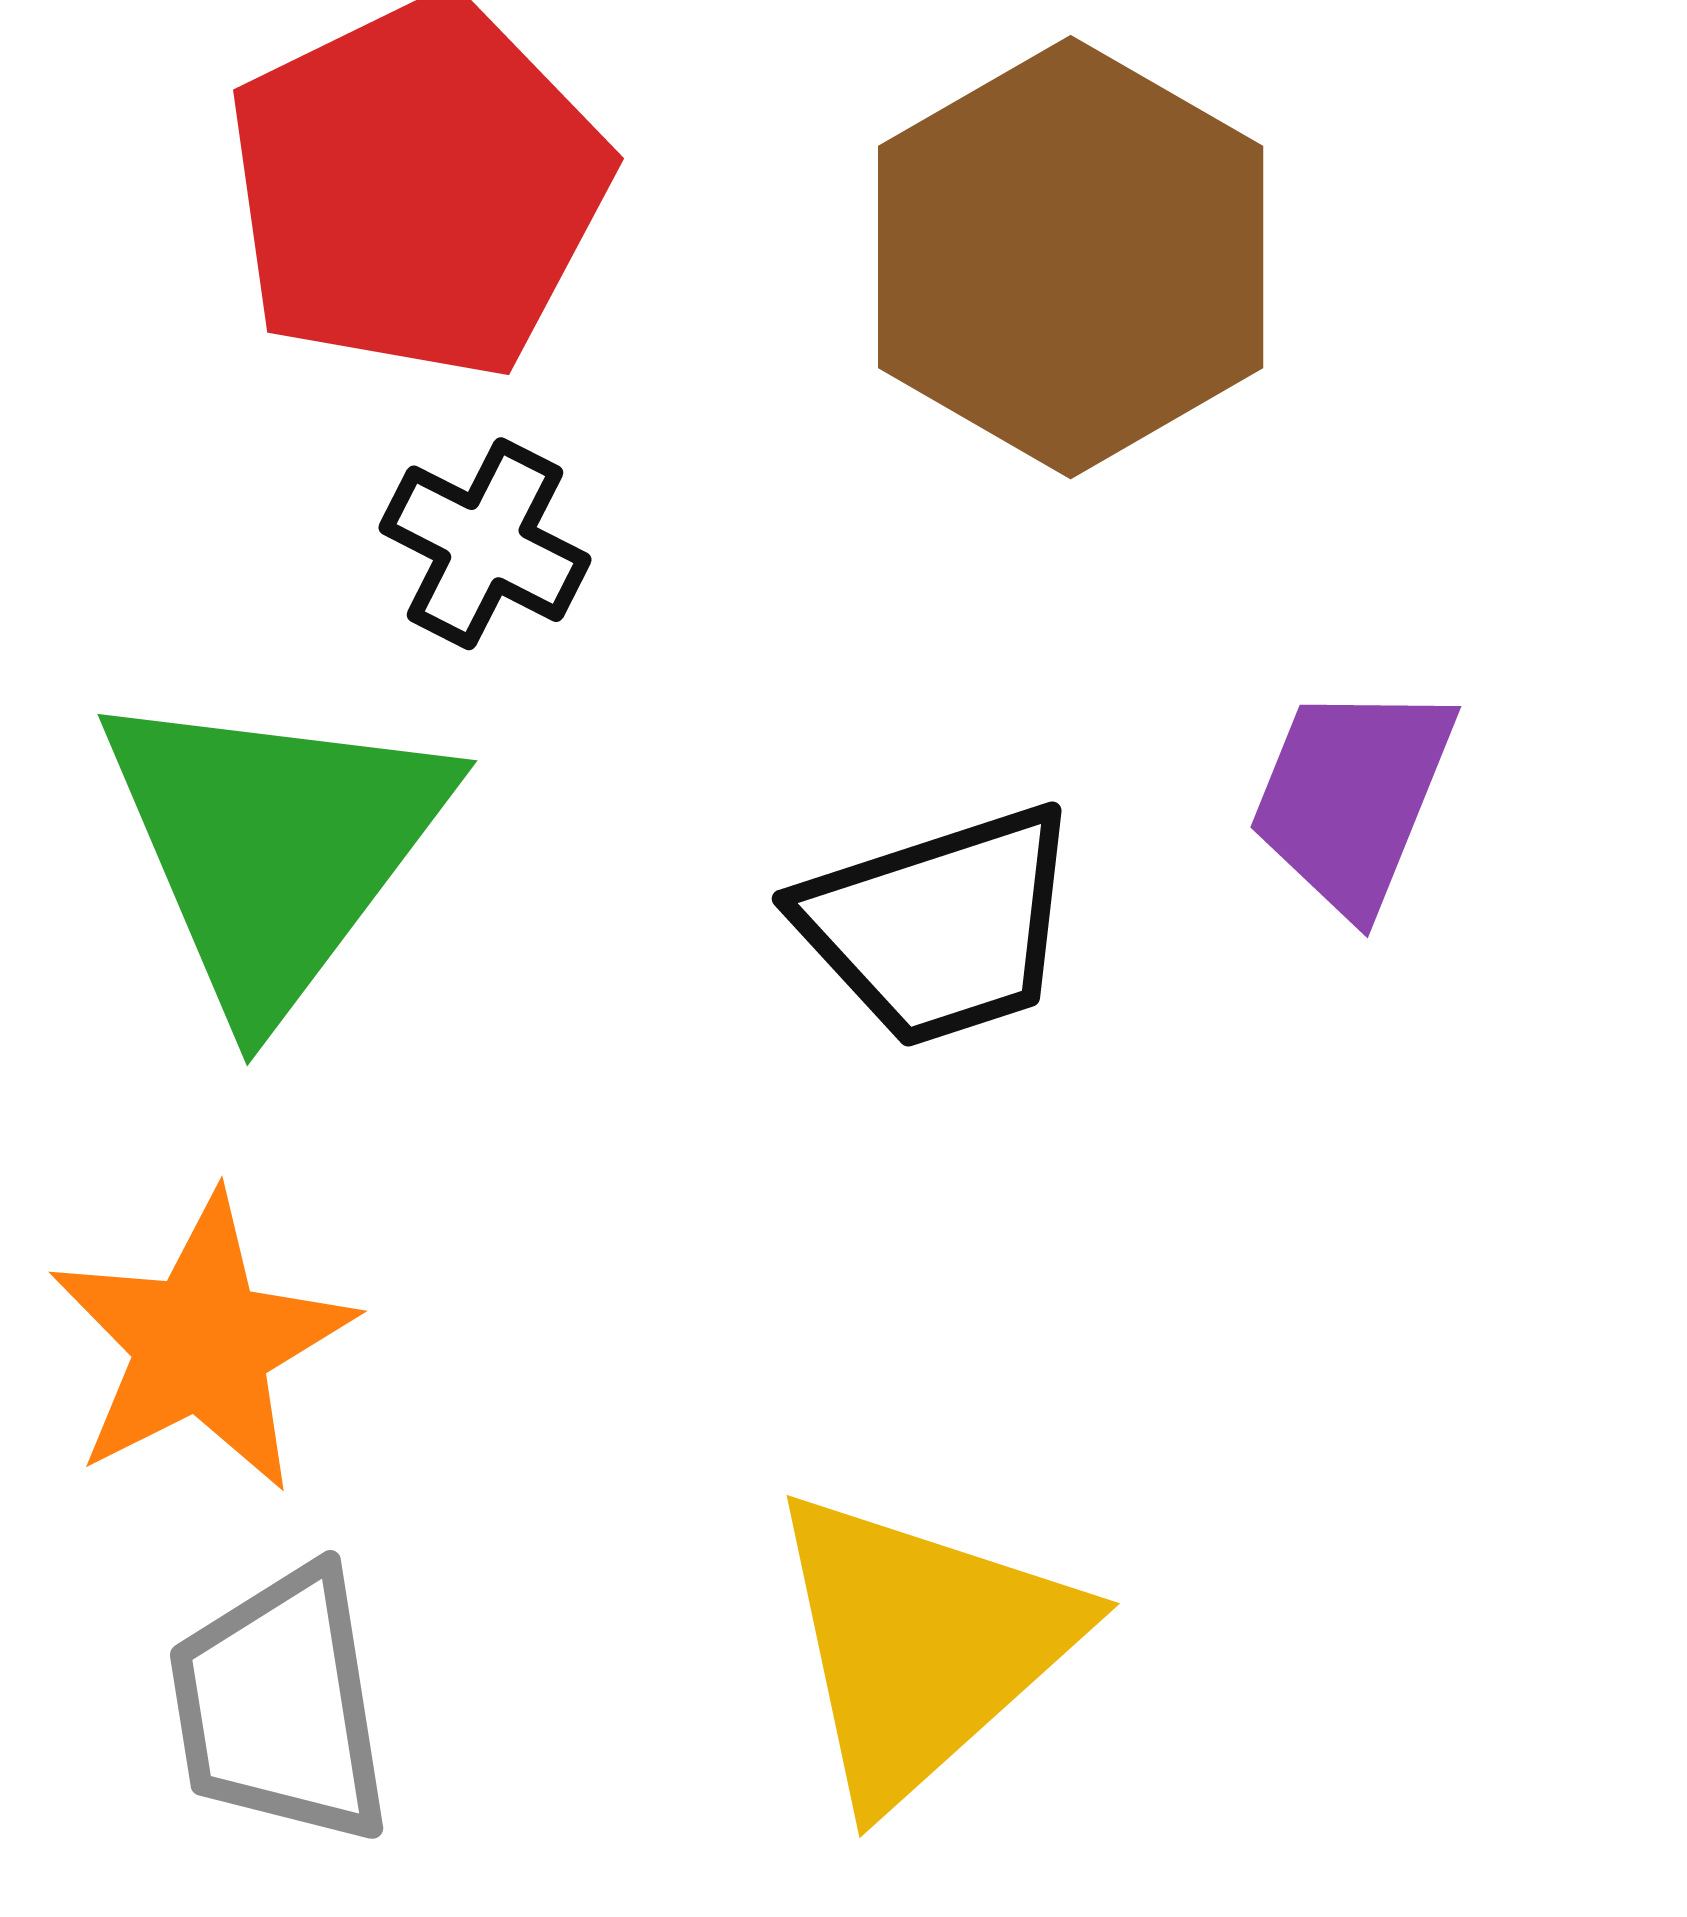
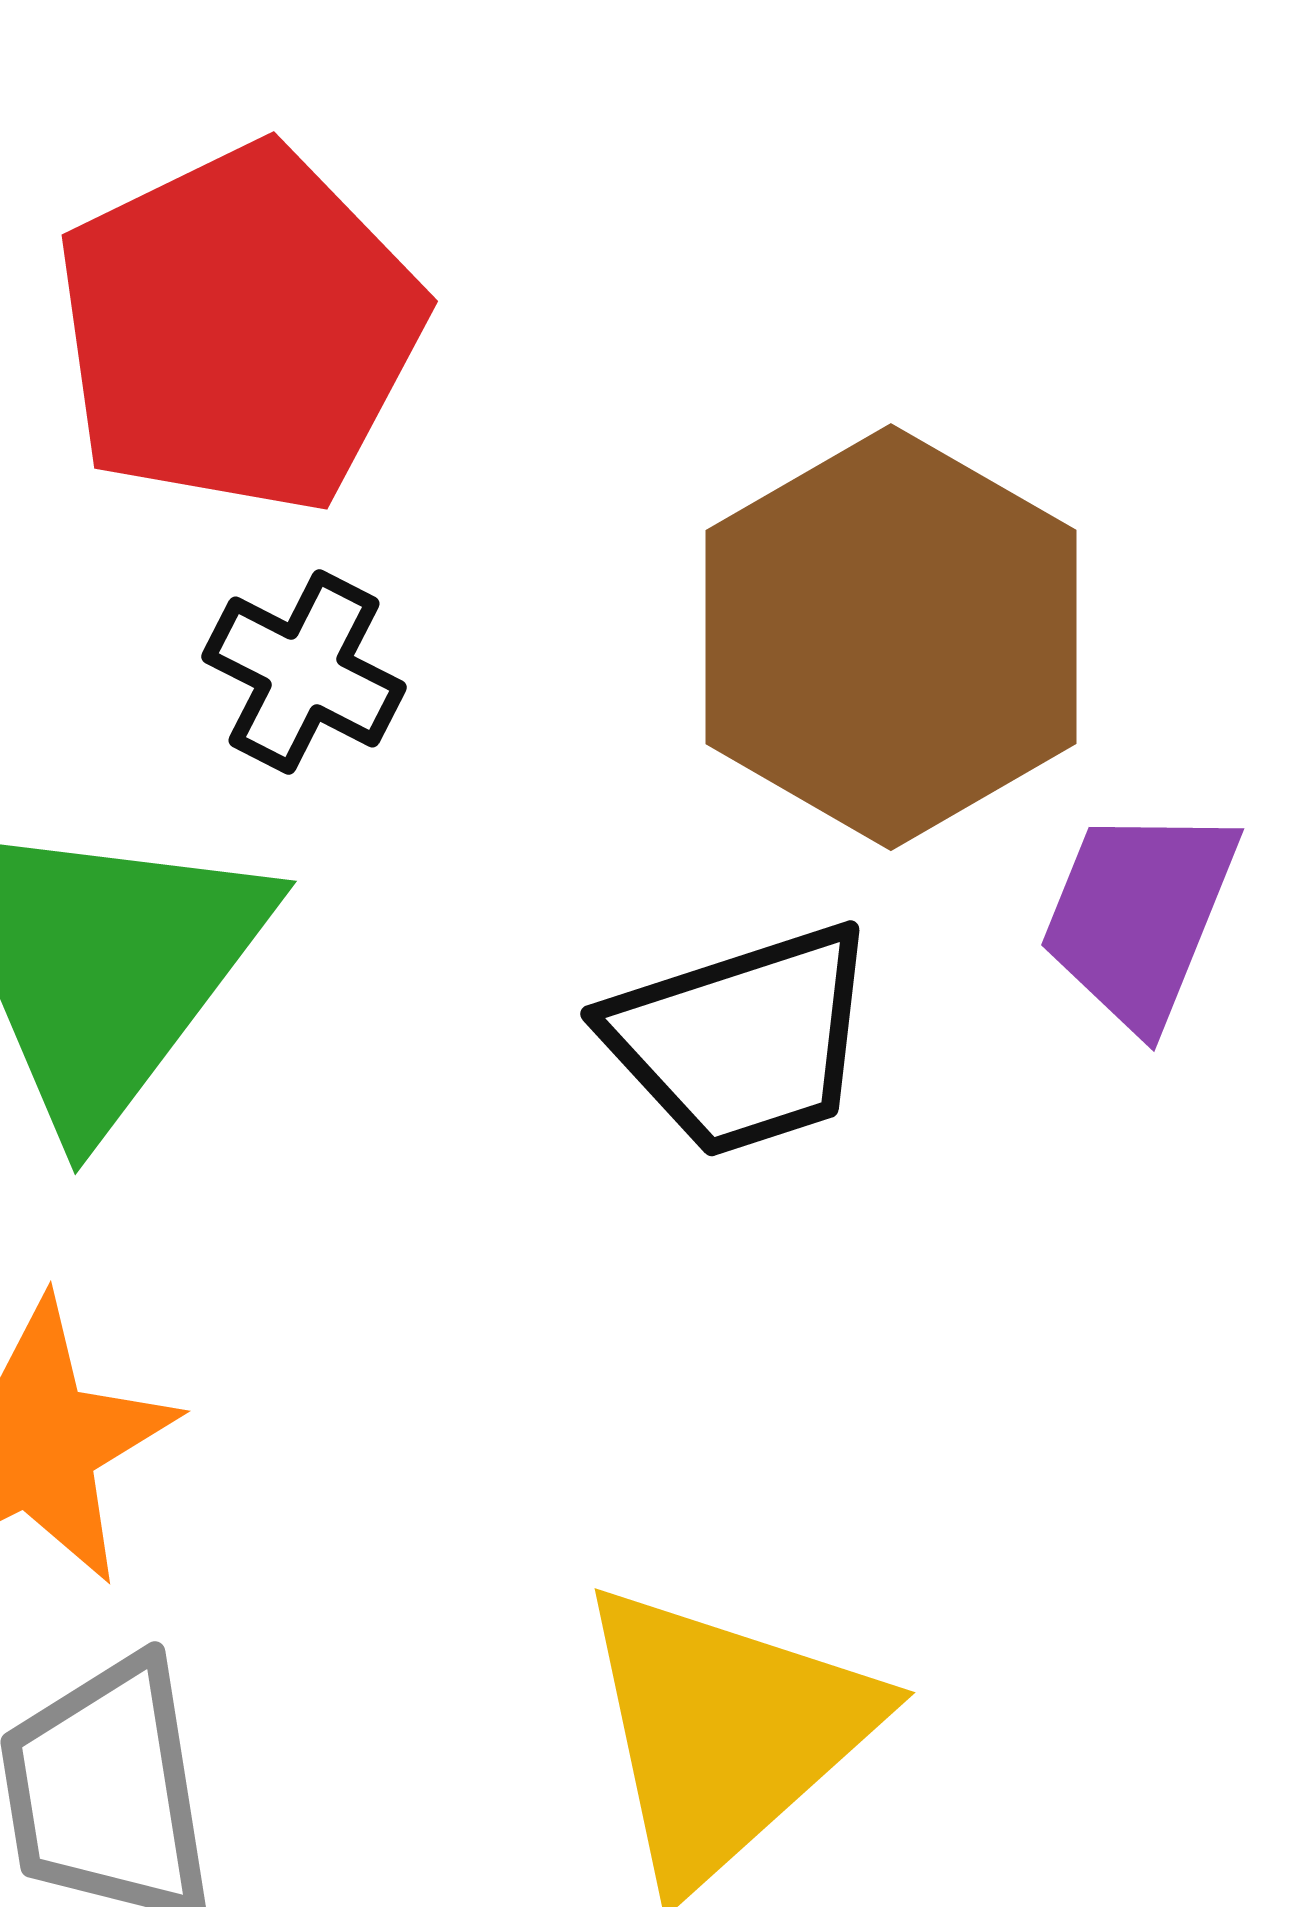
brown hexagon: (1071, 257) -> (891, 637), moved

